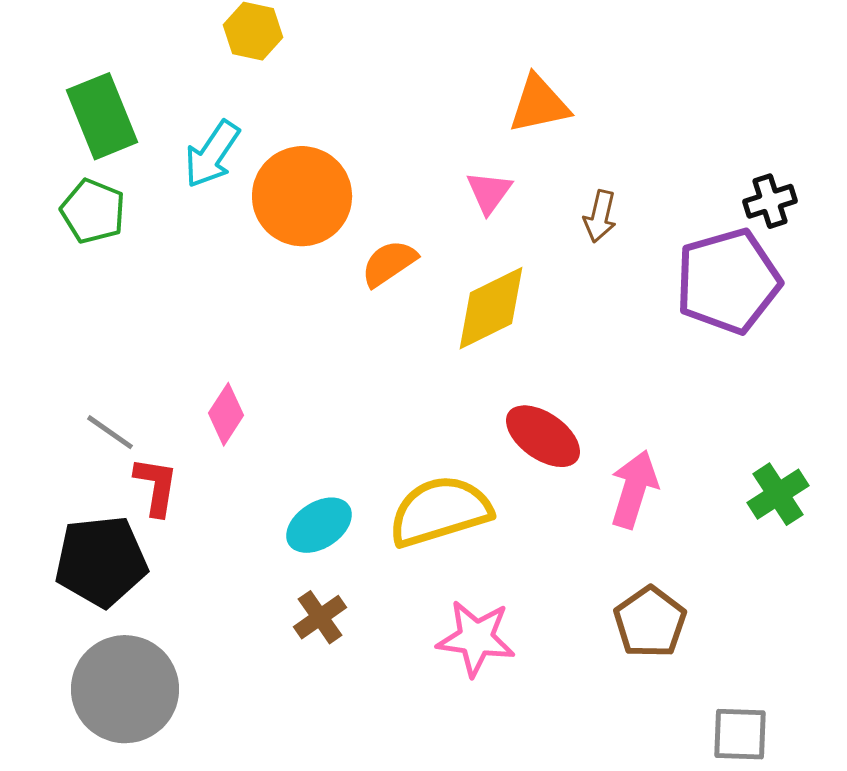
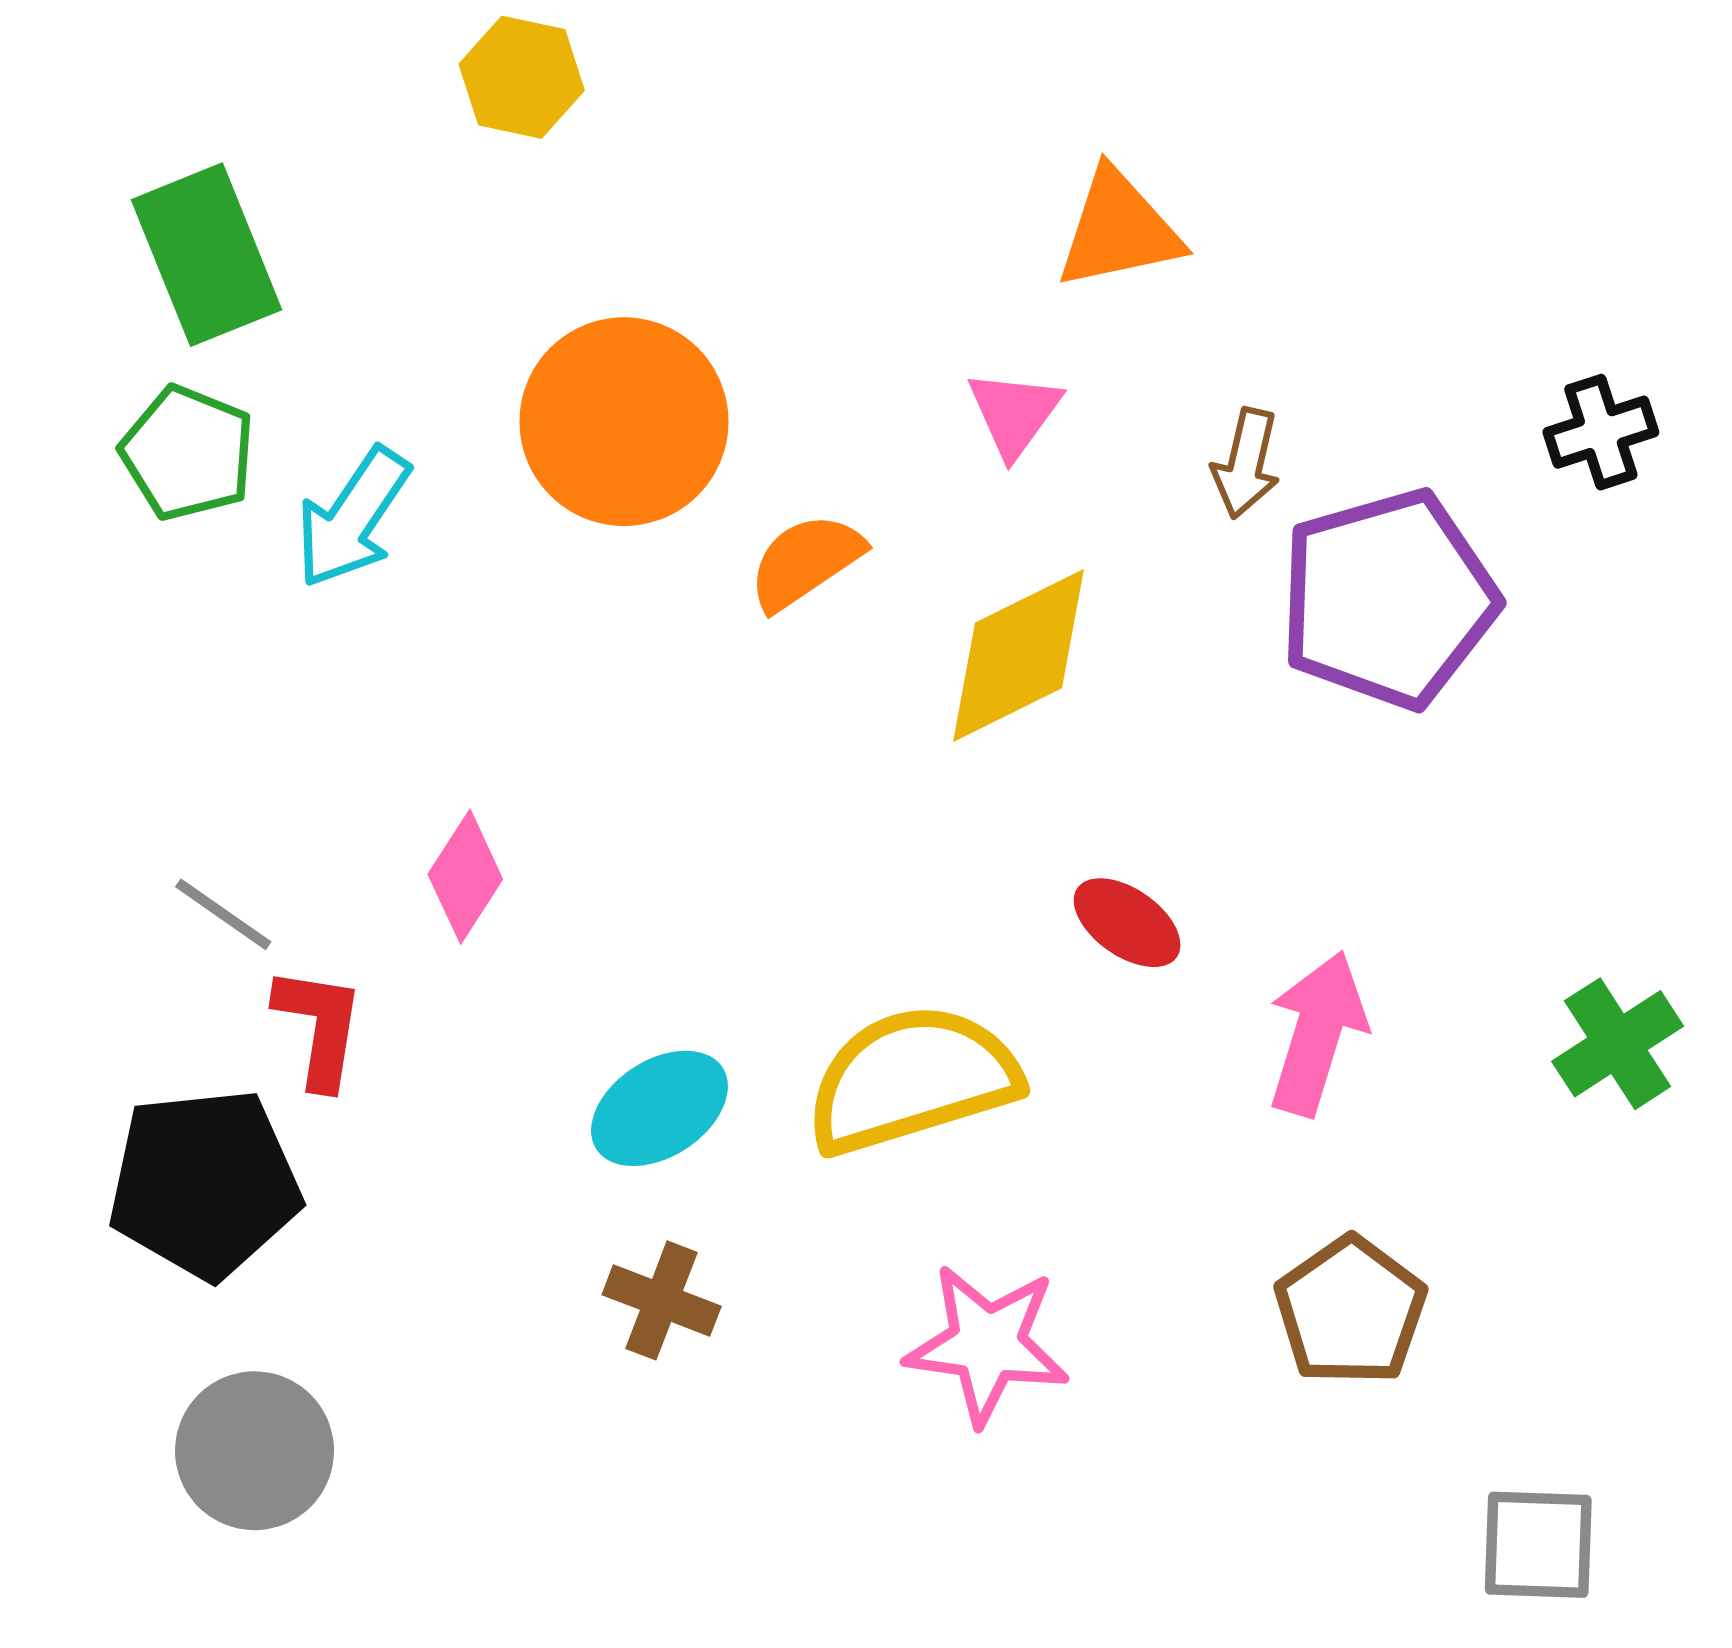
cyan arrow: (212, 154) -> (353, 518), moved
purple pentagon: (728, 281) -> (1388, 599), moved
red ellipse: (543, 436) -> (1127, 923), size x0.7
brown cross: (320, 617) -> (662, 1300), turned -34
gray circle: (125, 689) -> (255, 1451), size x0.7

